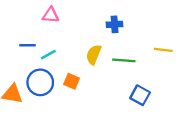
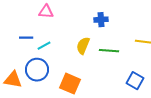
orange square: (72, 81) -> (70, 84), moved, size x1.5
blue square: (140, 95) -> (135, 81), moved

